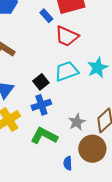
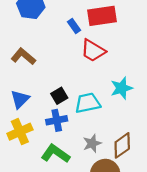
cyan trapezoid: (67, 71) -> (88, 103), moved

